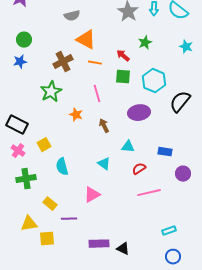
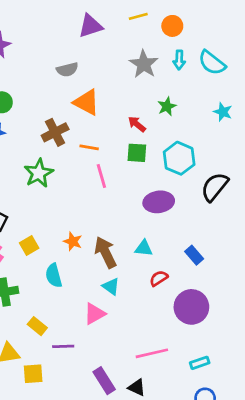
orange line: (95, 63) -> (89, 147), moved
orange star: (76, 115) -> (73, 241), moved
brown arrow: (104, 126) -> (105, 252), moved, size x1.6
blue rectangle: (165, 152) -> (194, 255), turned 40
cyan triangle: (104, 164) -> (111, 286), moved
purple circle: (183, 174) -> (191, 307), moved, size x1.6
pink line: (149, 193) -> (152, 353), moved
purple rectangle: (99, 244) -> (104, 381), turned 60

